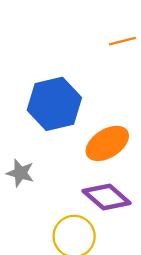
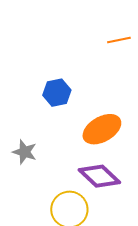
blue hexagon: (54, 104) -> (57, 93), size x0.6

